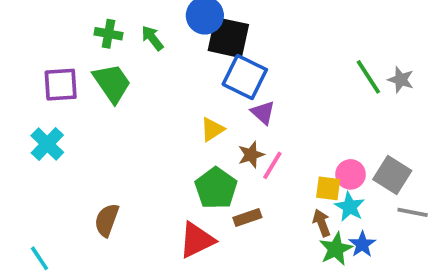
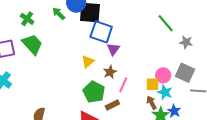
green cross: (108, 34) -> (27, 19), turned 32
green arrow: (152, 38) -> (59, 14), moved
gray star: (401, 80) -> (186, 42), moved
purple triangle: (263, 113) -> (113, 49), turned 32
pink line: (272, 165) -> (123, 85), moved

